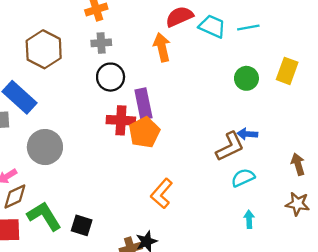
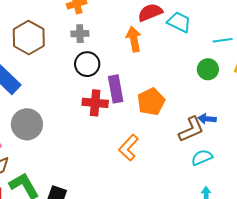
cyan line: (248, 28) -> (223, 40), moved
orange pentagon: (144, 132) -> (151, 102), moved
orange L-shape: (162, 194) -> (128, 148), moved

